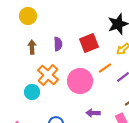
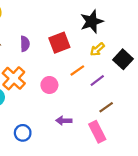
pink circle: (80, 81) -> (49, 85), size x0.6

